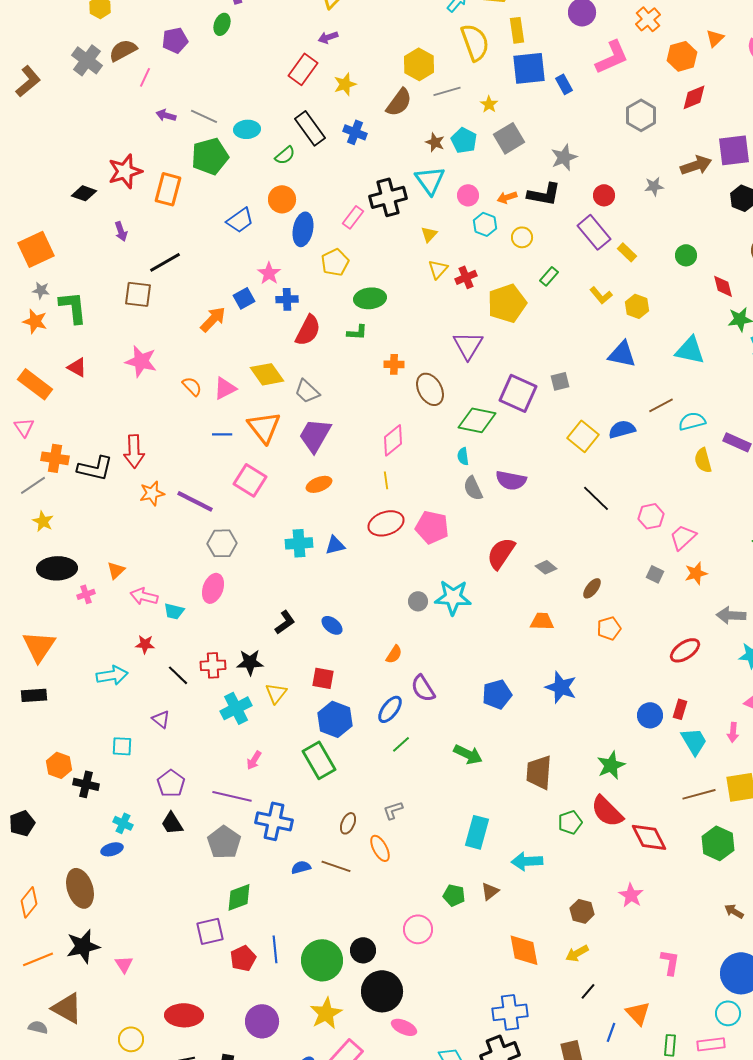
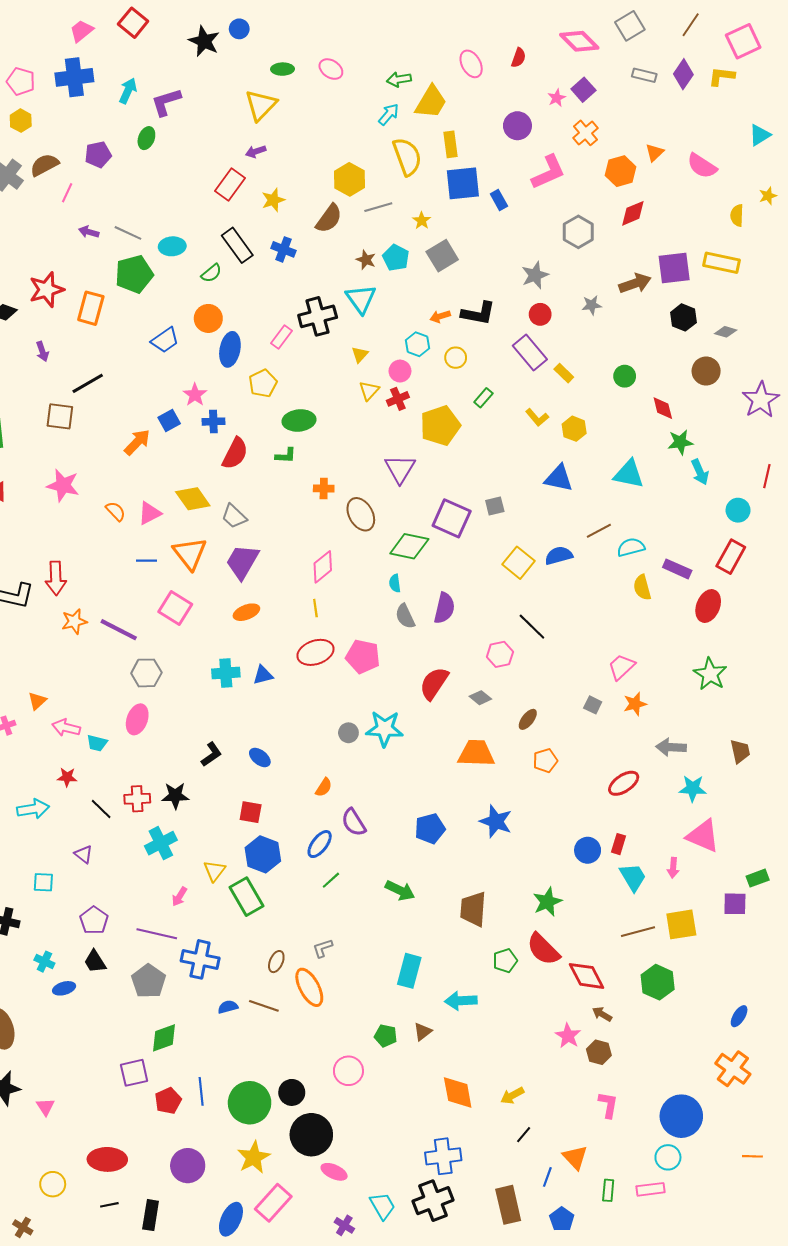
gray star: (564, 157) -> (535, 275), moved
pink circle: (468, 195) -> (400, 371), moved
purple semicircle: (511, 480) -> (444, 608), turned -88
pink hexagon: (651, 516) -> (500, 654), moved
orange trapezoid: (542, 621) -> (476, 753), size x1.5
yellow triangle: (276, 693) -> (214, 871), moved
orange ellipse: (380, 848) -> (309, 987), size x1.4
blue ellipse: (112, 849) -> (64, 988), moved
brown hexagon: (582, 911) -> (599, 1052), moved
brown arrow: (734, 911) -> (602, 1014), moved

